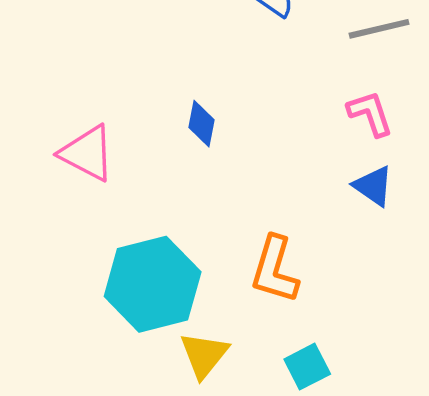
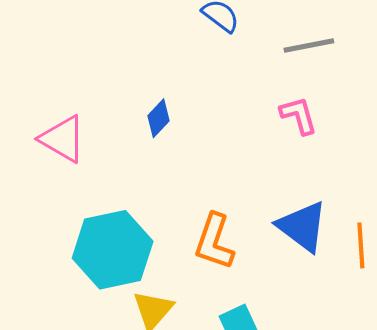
blue diamond: (202, 124) -> (159, 118), turned 30
blue triangle: (373, 186) -> (302, 226), moved, size x1.5

